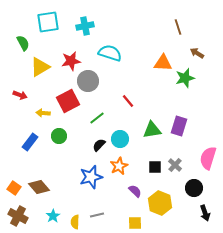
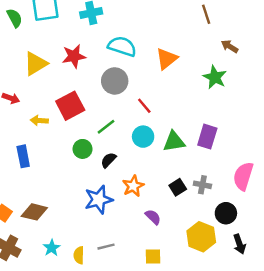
green semicircle: (23, 43) -> (15, 18), moved
orange triangle: (163, 63) -> (167, 59), moved, turned -42
green star: (185, 78) -> (215, 77), turned -30
gray circle: (88, 81) -> (115, 81), moved
green circle: (59, 136) -> (83, 149), moved
cyan circle: (120, 139) -> (143, 137), moved
blue rectangle: (30, 142) -> (23, 156), turned -48
gray cross: (175, 165) -> (202, 185), turned -32
black square: (155, 167) -> (178, 187), turned -32
brown diamond: (39, 187) -> (34, 212), turned -35
yellow hexagon: (160, 203) -> (201, 237), moved

